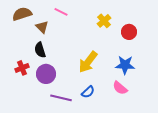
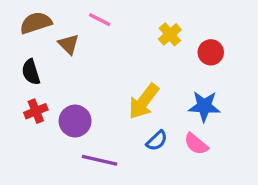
black semicircle: (40, 50) -> (31, 72), moved
blue semicircle: (88, 92) -> (157, 141), moved

